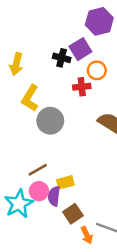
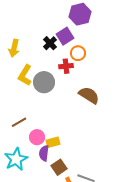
black cross: (62, 58) -> (50, 43), turned 32
gray circle: (50, 121) -> (44, 82), moved
brown line: (38, 170) -> (19, 122), moved
pink circle: (39, 191) -> (37, 137), moved

